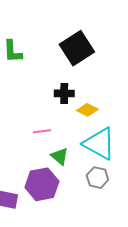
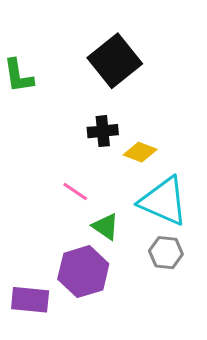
pink line: (42, 131) -> (75, 192), turned 48

